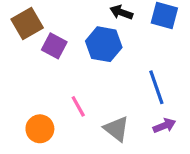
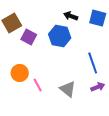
pink line: (78, 106) -> (38, 85), moved
orange circle: (40, 129) -> (20, 73), moved

